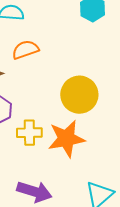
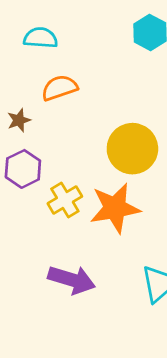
yellow cross: (29, 133) -> (65, 200), turned -30

